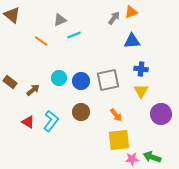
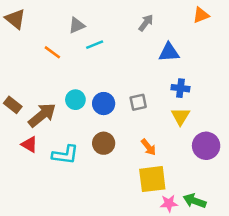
orange triangle: (131, 12) -> (201, 15), moved
gray square: (108, 80) -> (138, 102), size x0.6
brown arrow: (33, 90) -> (42, 115), size x1.6
cyan L-shape: (51, 121) -> (65, 155), turned 60
red triangle: (28, 122) -> (29, 144), moved

